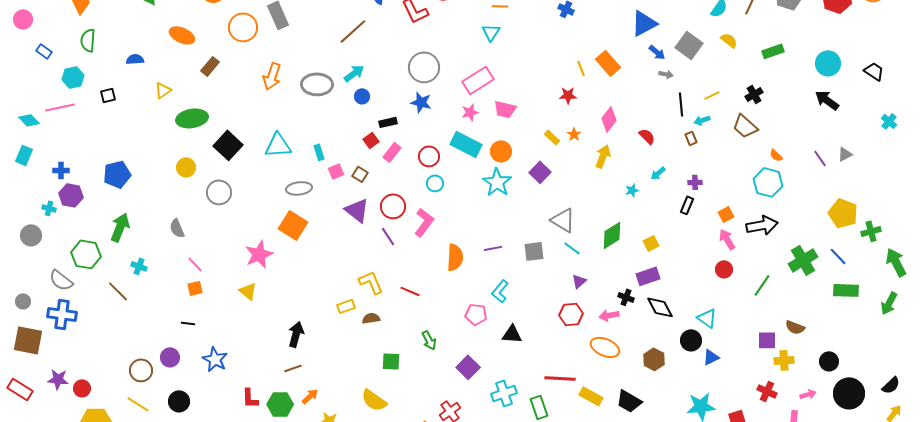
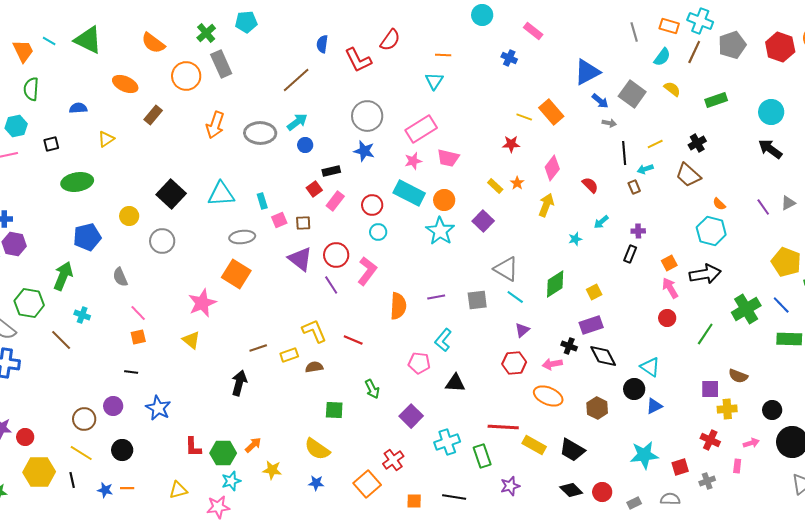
yellow line: (581, 68) -> (524, 117), turned -49
green ellipse: (192, 118) -> (77, 182), moved
blue pentagon: (117, 174) -> (87, 237), moved
brown square: (360, 174) -> (303, 223), turned -35
brown line: (293, 368) -> (258, 348), moved

